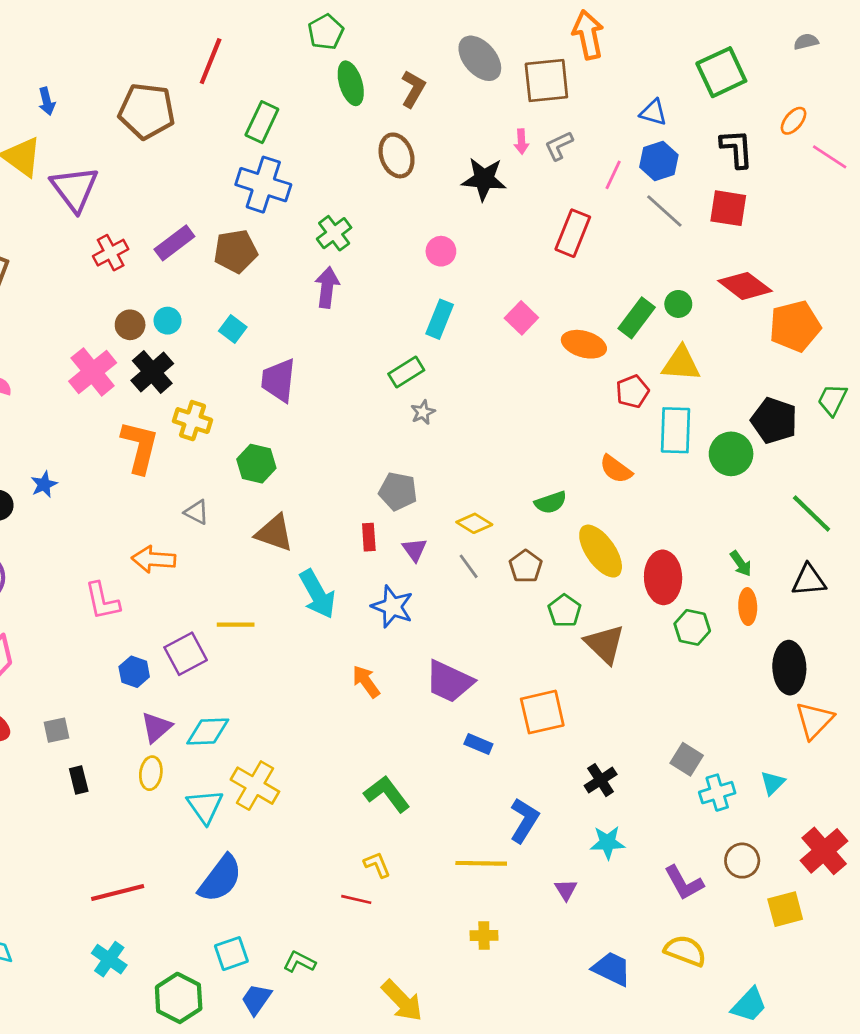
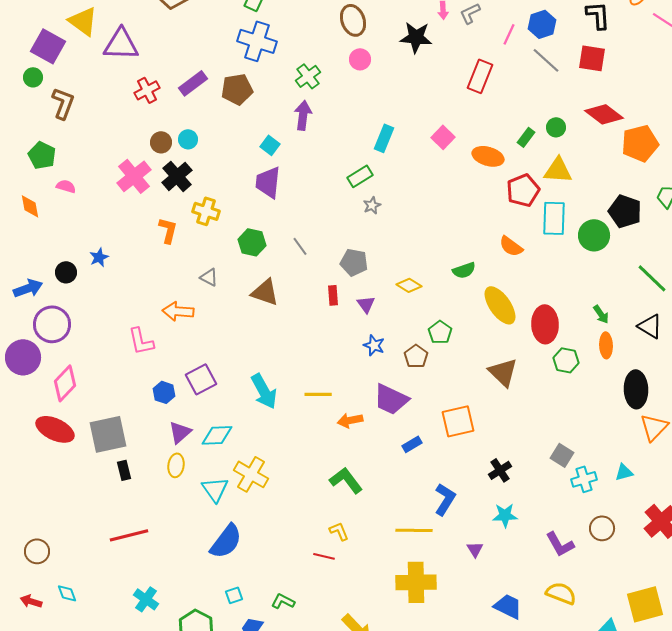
purple triangle: (75, 189) -> (121, 44), turned -51
pink circle: (441, 251) -> (360, 59), moved
green rectangle: (637, 318) -> (526, 137), size x0.7
cyan square: (233, 329) -> (270, 145), moved
red pentagon: (632, 391) -> (523, 190), size x1.4
orange L-shape: (140, 447) -> (168, 230), size x0.7
gray line: (469, 566) -> (300, 246), moved
brown pentagon: (526, 566) -> (416, 356), moved
black triangle: (809, 580) -> (650, 326), turned 36
cyan arrow: (317, 594) -> (264, 391), moved
blue star: (392, 607) -> (374, 345), moved, size x0.7
green pentagon: (564, 611) -> (440, 332), moved
yellow line: (236, 625) -> (318, 394), moved
orange arrow: (366, 682) -> (350, 420), moved, turned -65
gray square: (56, 730) -> (108, 434), size x2.0
blue rectangle: (478, 744) -> (412, 444), turned -54
cyan triangle: (773, 783) -> (624, 472), turned 30
red line: (118, 892) -> (129, 535), moved
yellow square: (785, 909) -> (645, 604), moved, size x1.4
yellow cross: (484, 936) -> (416, 582), size x2.0
cyan square: (231, 954) -> (234, 595), size x0.7

